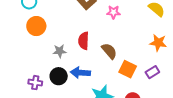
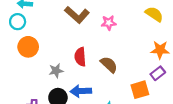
orange square: (128, 69) -> (140, 90), moved, turned -36
purple rectangle: (152, 72) -> (158, 73), moved

